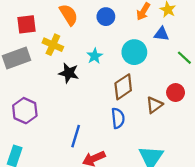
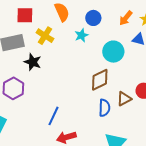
cyan star: (95, 56) -> (81, 35), moved
black star: (69, 73) -> (33, 62), moved
blue semicircle: (118, 118) -> (104, 108), moved

